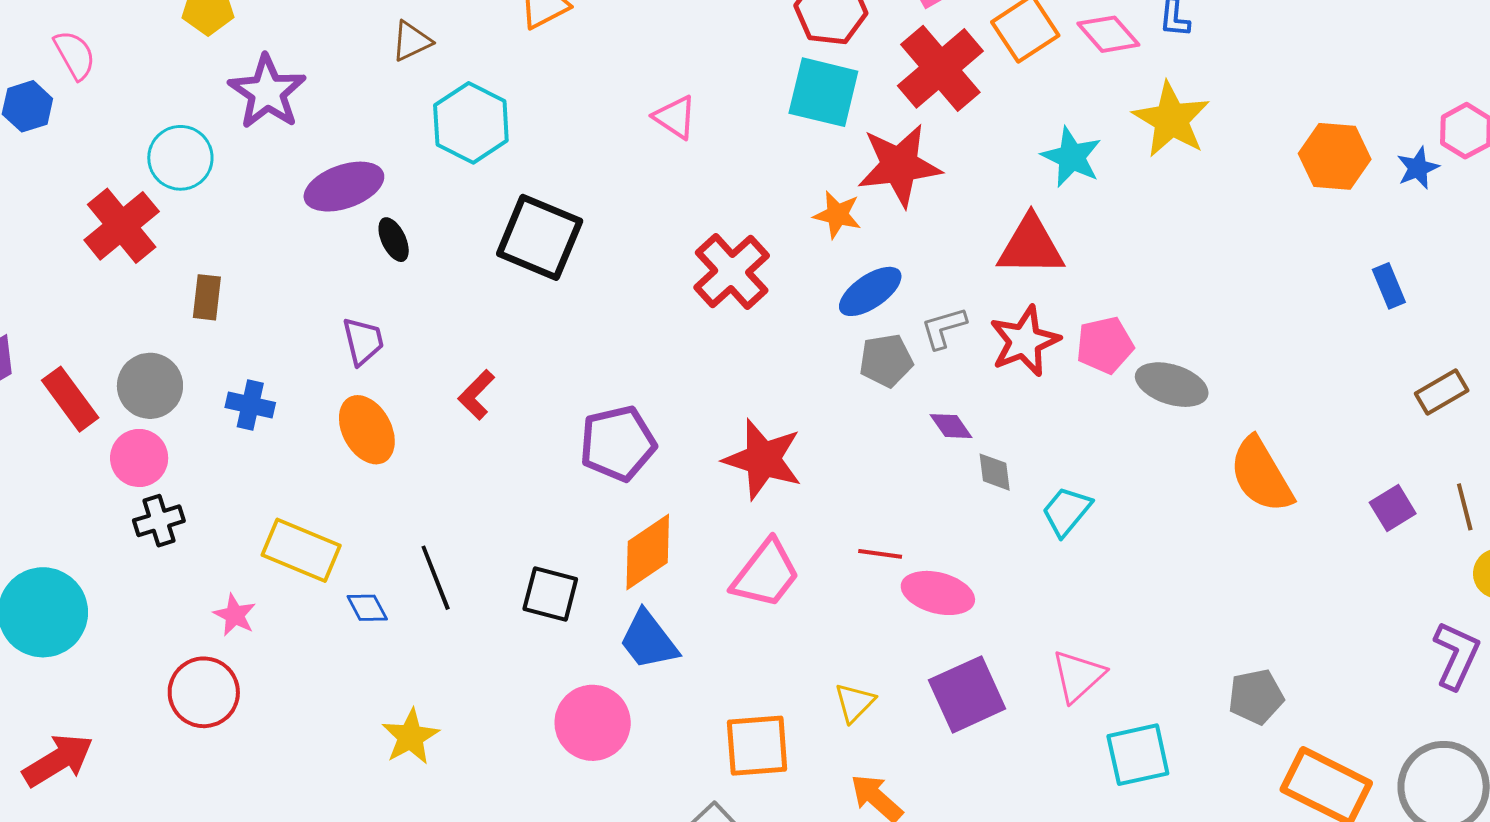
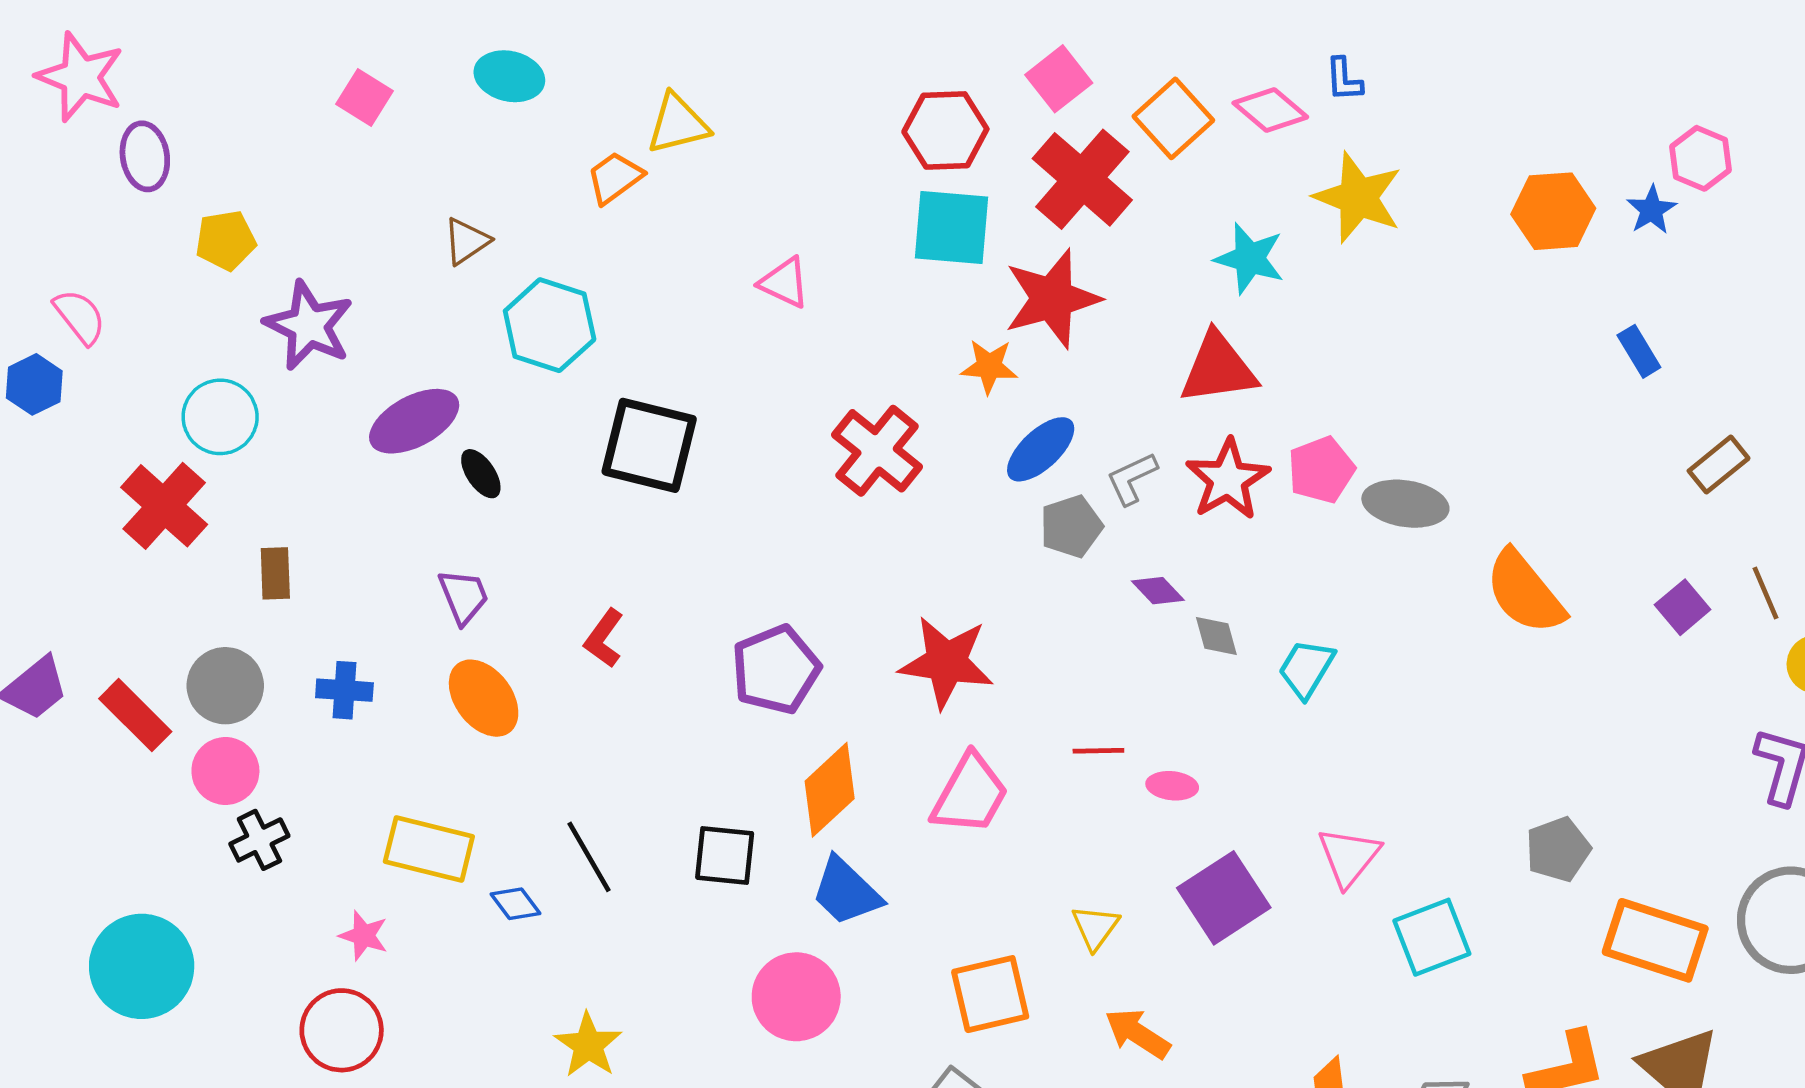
pink ellipse: (938, 593) -> (1172, 786), size x0.6

